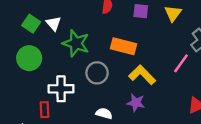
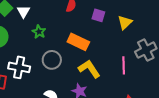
green star: (76, 43) -> (39, 32), size x0.6
pink line: (181, 63) -> (124, 65), turned -48

